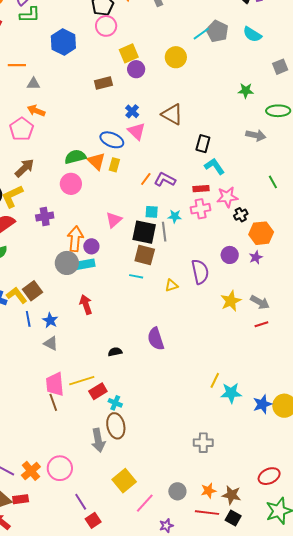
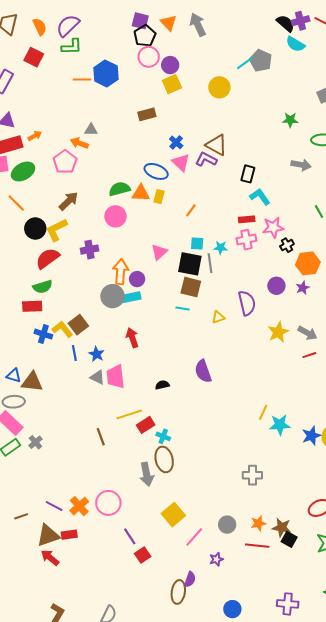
cyan semicircle: (252, 34) -> (295, 44), moved
orange line: (17, 65) -> (82, 80), moved
purple circle: (136, 69) -> (170, 65), moved
gray triangle: (33, 84) -> (91, 130), moved
orange triangle: (96, 161) -> (141, 193), turned -42
purple L-shape: (165, 180) -> (206, 159), moved
pink trapezoid: (55, 384) -> (116, 377), moved
black square: (233, 518) -> (289, 539), moved

